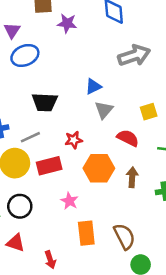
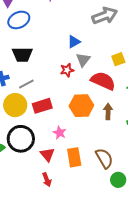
black trapezoid: (45, 102) -> (22, 55), moved
red semicircle: (128, 138) -> (103, 81), size x1.4
red star: (74, 140) -> (67, 70), moved
black circle: (20, 206) -> (21, 139), size x1.4
red triangle: (15, 243) -> (47, 155), moved, turned 35

